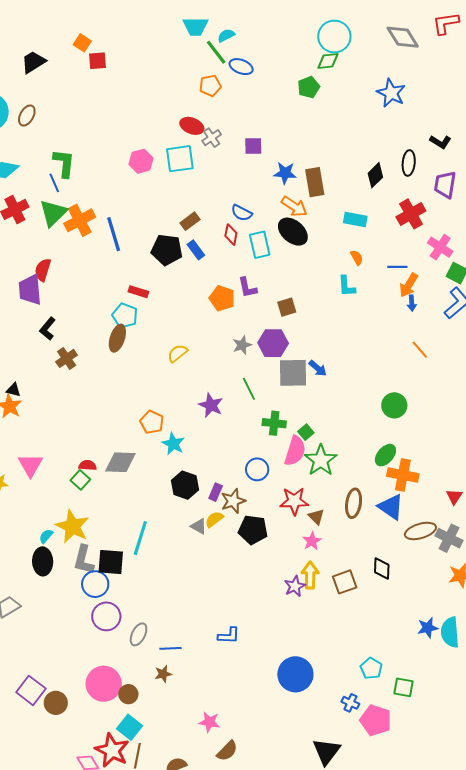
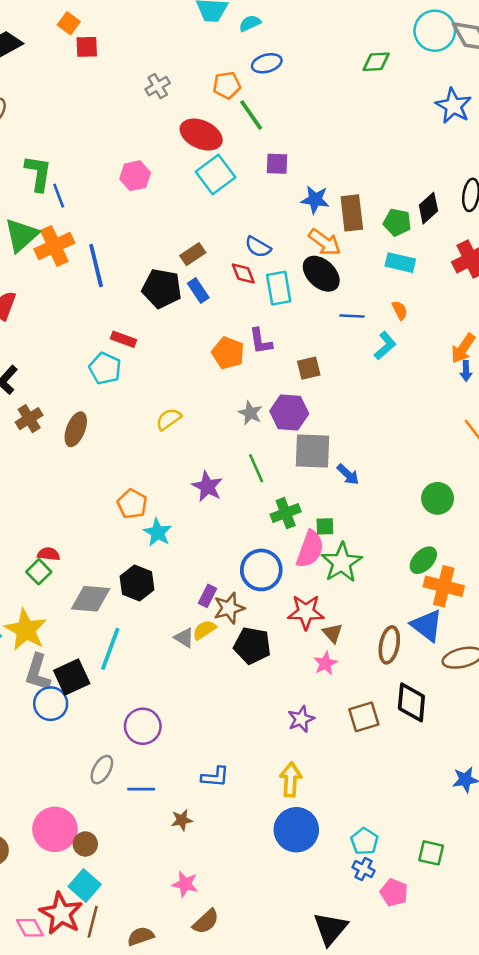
cyan circle: (334, 37) -> (435, 31), moved
green line: (216, 52) -> (251, 115), moved
blue ellipse: (241, 67) -> (267, 63), turned -40
green pentagon: (309, 87) -> (397, 222), moved, turned 30
red ellipse: (192, 126) -> (201, 135), size x1.4
gray cross: (212, 138) -> (158, 86), moved
cyan square: (180, 159) -> (216, 175), moved, turned -32
blue line: (54, 183) -> (59, 196), moved
red diamond: (231, 235) -> (243, 274), turned -35
blue line: (397, 267) -> (352, 316), moved
cyan L-shape: (347, 286) -> (385, 346), turned -130
brown ellipse: (117, 338) -> (76, 429), moved
gray star: (242, 345) -> (250, 413), turned -30
blue arrow: (318, 368) -> (348, 474), moved
green cross: (274, 423) -> (286, 513), turned -30
green square: (306, 432) -> (325, 526), turned 35
gray diamond: (120, 462) -> (91, 599), moved
blue circle: (257, 469) -> (261, 570), size x1.4
black hexagon: (185, 485) -> (137, 583), moved
brown ellipse: (354, 503) -> (389, 645), moved
black square: (111, 562) -> (72, 677), turned -32
black diamond: (382, 569) -> (411, 702), size x1.4
yellow arrow: (310, 575) -> (291, 780), moved
purple circle: (106, 616) -> (143, 726), moved
cyan pentagon: (371, 668) -> (364, 841), moved
brown star: (163, 674) -> (182, 820), moved
pink pentagon: (376, 720) -> (394, 892), size x0.7

